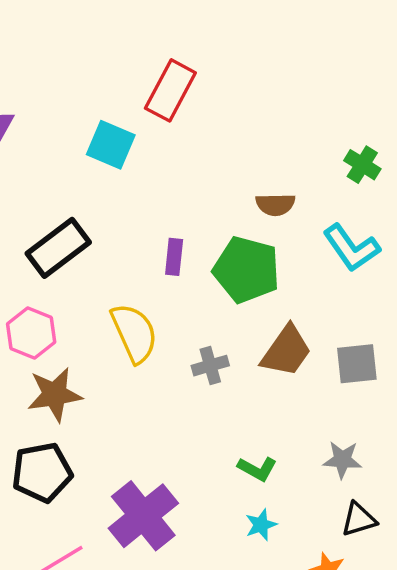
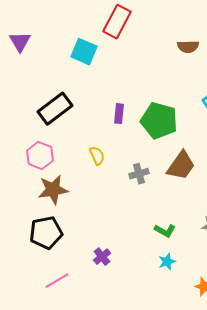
brown semicircle: (275, 205) -> (188, 47), moved
yellow semicircle: (134, 333) -> (97, 156), size x0.6
purple cross: (143, 516) -> (102, 257), size x0.5

